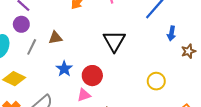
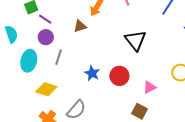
brown triangle: (55, 38) -> (80, 26), moved
pink triangle: (84, 95) -> (150, 87), moved

